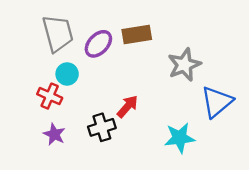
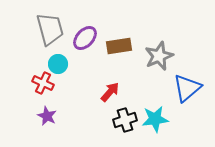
brown rectangle: (137, 35) -> (119, 46), moved
black cross: (102, 127) -> (125, 120), moved

